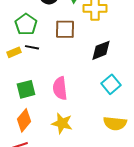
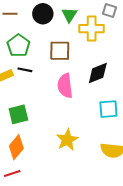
cyan square: (111, 84) -> (108, 109), turned 36
pink semicircle: (60, 88) -> (65, 86), moved
yellow star: (62, 123) -> (67, 140), moved, turned 30

